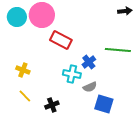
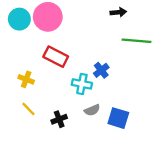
black arrow: (125, 11) -> (118, 12), moved
red rectangle: (61, 40) -> (56, 57), moved
green line: (118, 50) -> (137, 41), moved
gray semicircle: (90, 87) -> (92, 110), moved

